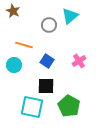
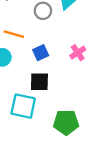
blue square: (47, 61) -> (41, 53), turned 32
green pentagon: (69, 106) -> (66, 122), moved, turned -30

